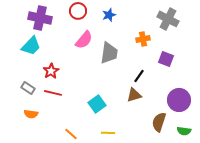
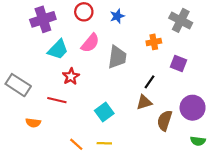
purple cross: (40, 18) -> (43, 19), turned -30
cyan trapezoid: (31, 46) -> (58, 50), moved
red star: (51, 71) -> (71, 76), moved
gray rectangle: (28, 88) -> (18, 85), moved, size x1.6
brown semicircle: (159, 122) -> (165, 121), moved
yellow line: (108, 133) -> (104, 143), moved

